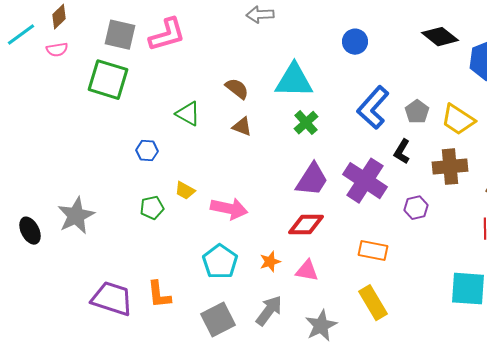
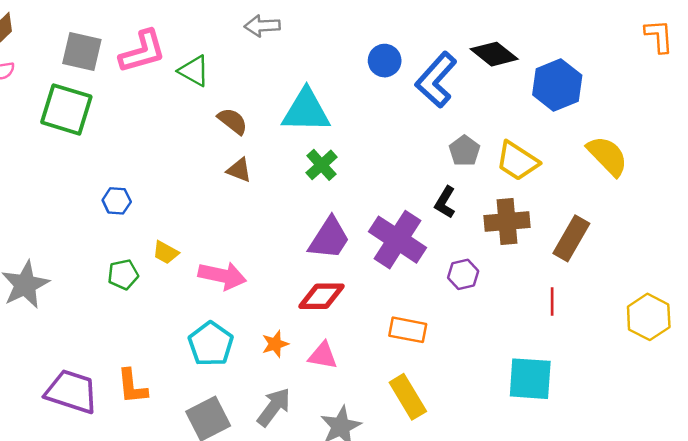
blue L-shape: (373, 108) -> (436, 80), moved
green triangle: (188, 114) -> (194, 71), moved

